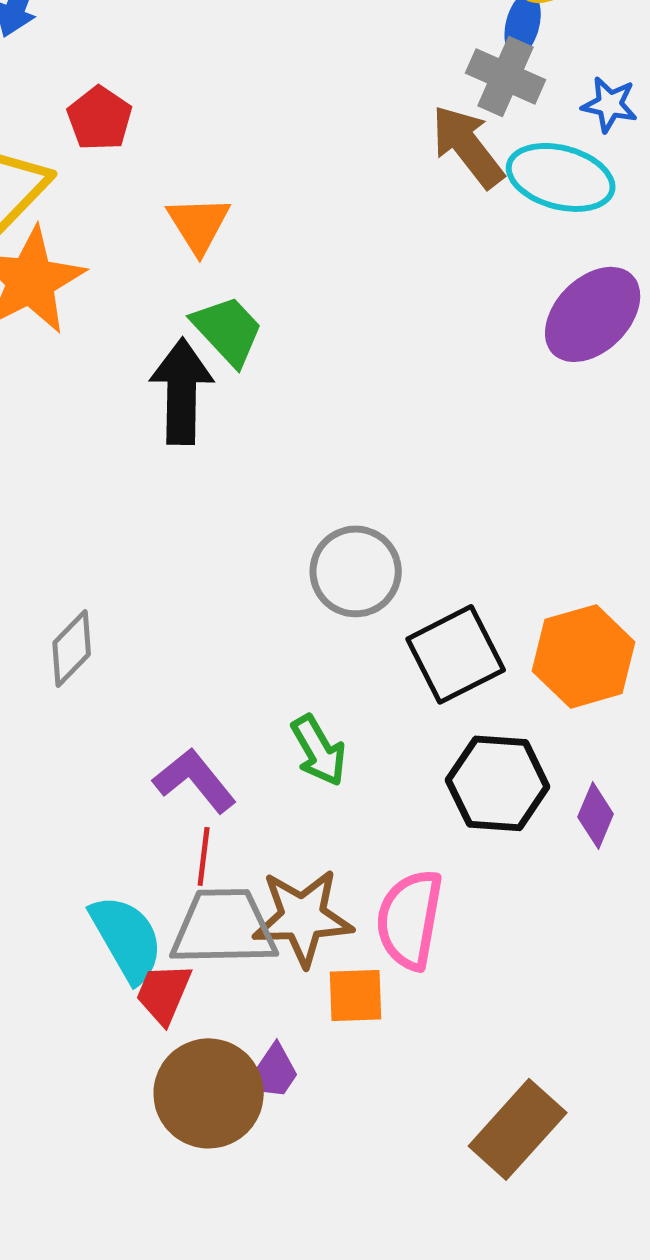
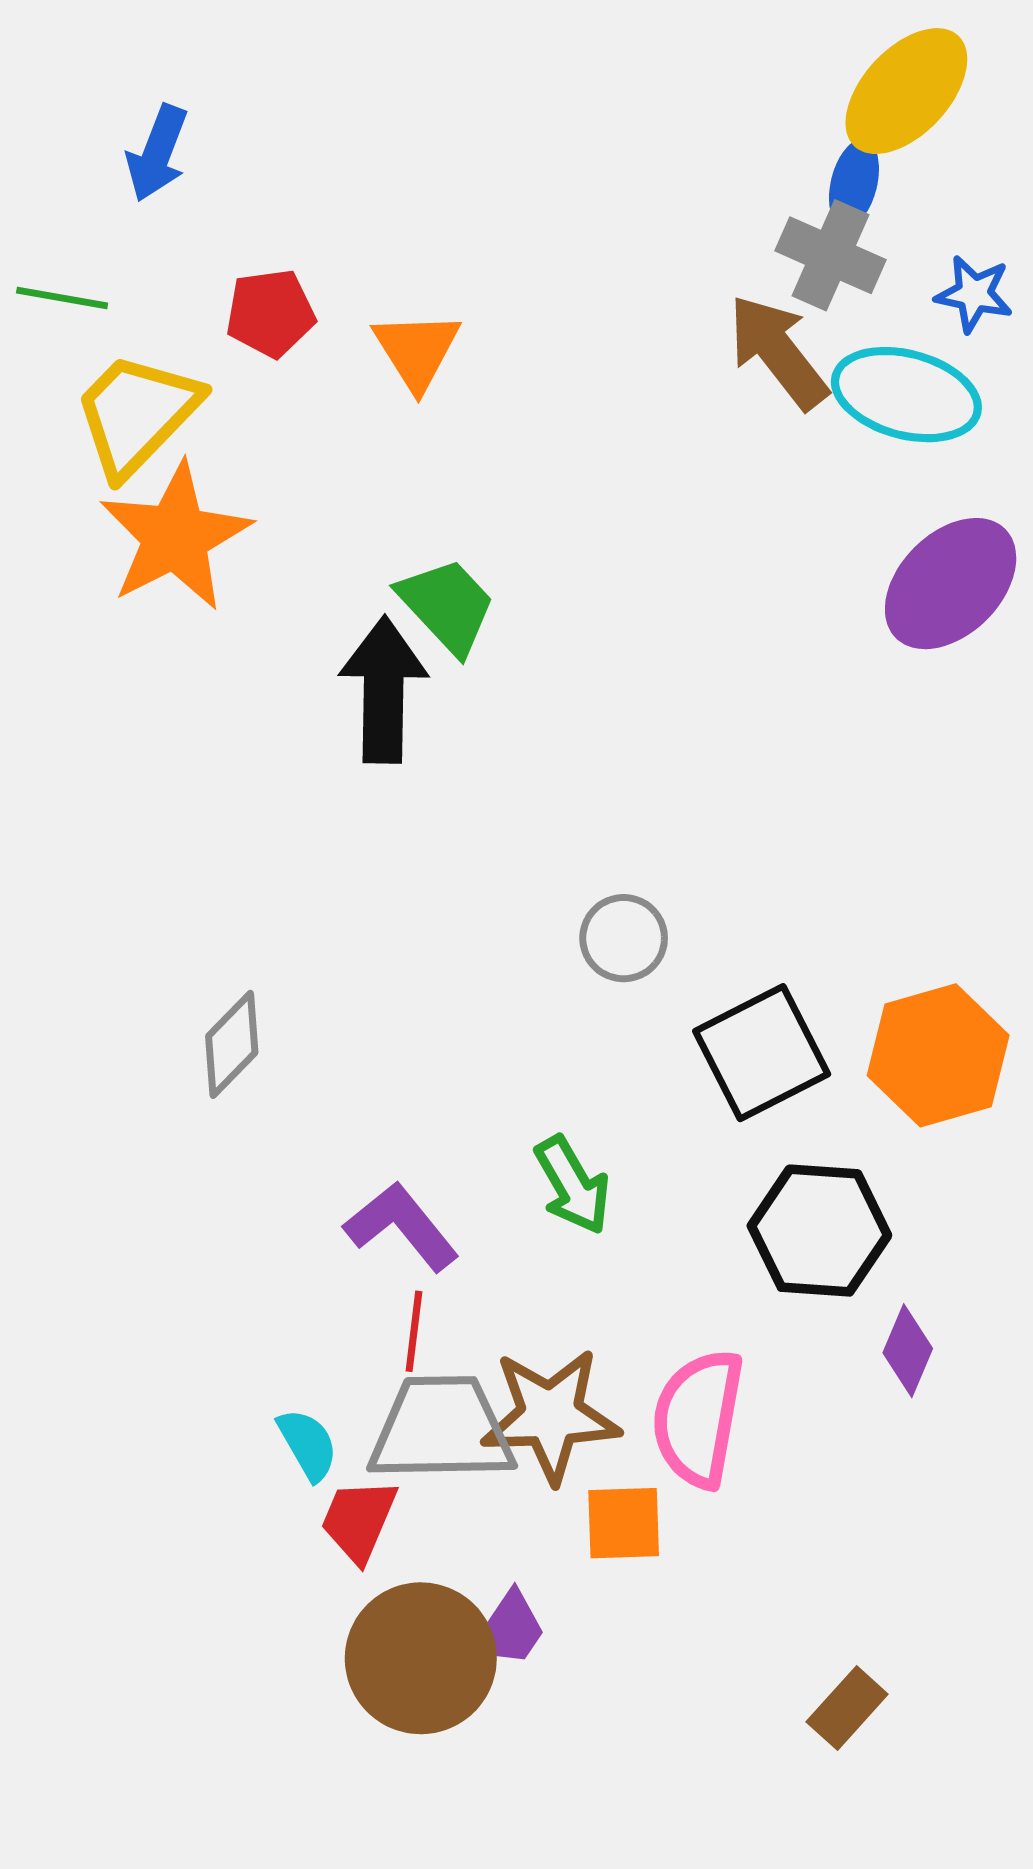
red pentagon: (100, 118) -> (270, 313), turned 30
orange triangle: (199, 224) -> (417, 350), moved
gray circle: (356, 571) -> (624, 938), size x0.7
purple diamond: (596, 815) -> (908, 1351), moved
cyan semicircle: (127, 938) -> (308, 1444), size x0.6
brown rectangle: (518, 1129) -> (847, 1708), size x0.6

